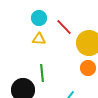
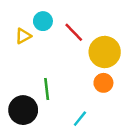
yellow triangle: (39, 39) -> (23, 36), moved, turned -32

